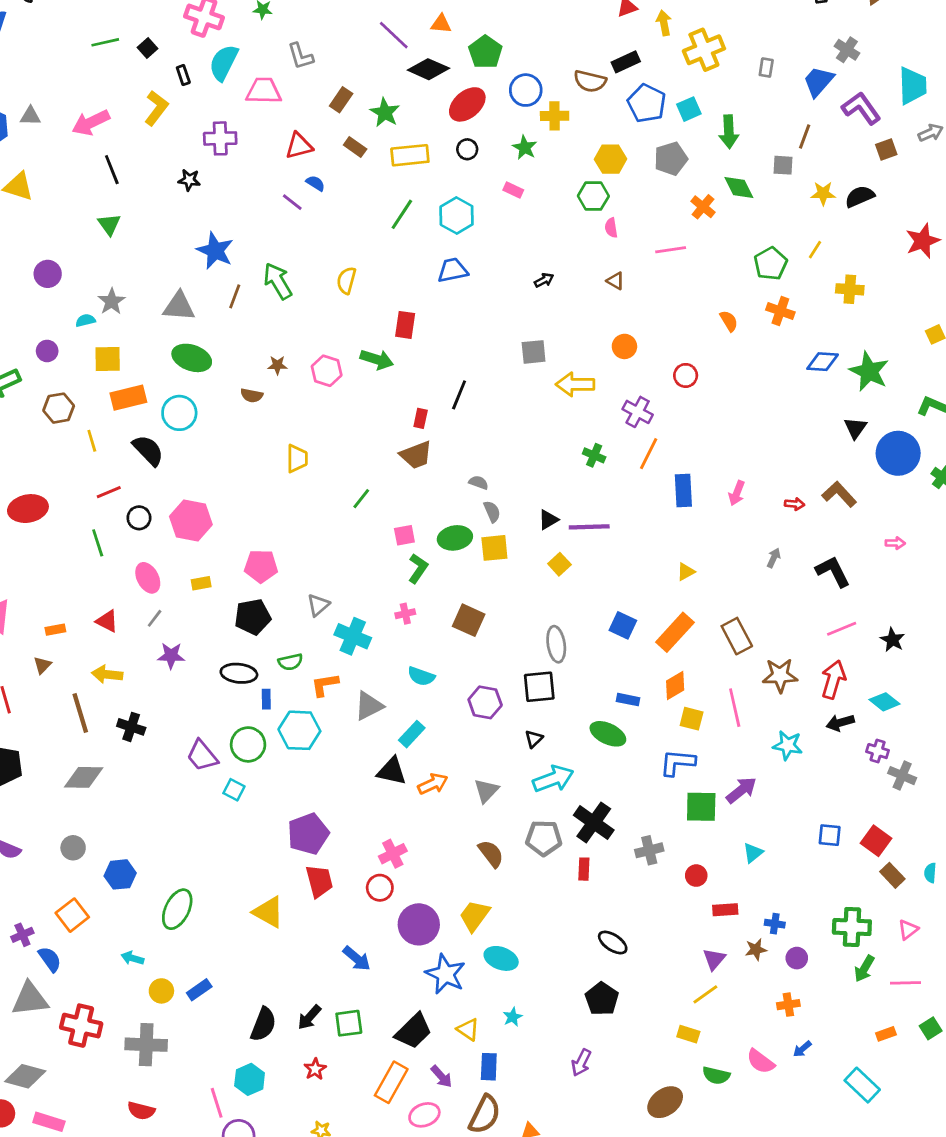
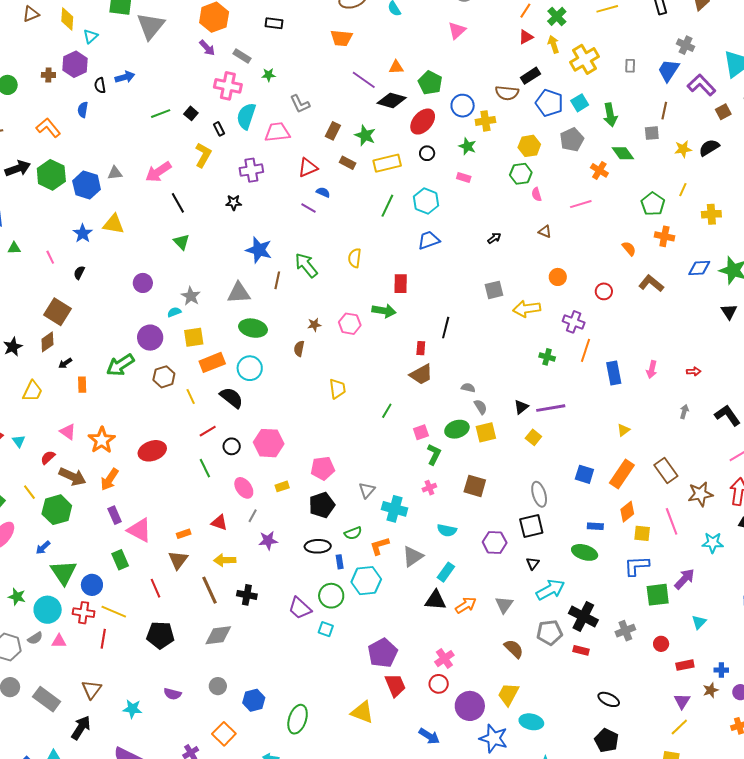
purple circle: (47, 351) -> (150, 338), size x1.6
brown semicircle: (252, 395) -> (299, 349), turned 98
brown L-shape: (839, 494) -> (651, 283), moved
brown triangle: (42, 665) -> (178, 560), size x1.5
red rectangle: (584, 869) -> (581, 650), turned -70

